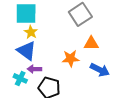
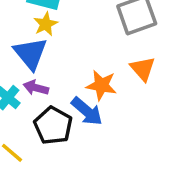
orange triangle: (91, 43) -> (143, 69), turned 35
blue arrow: (100, 70) -> (87, 111), moved

